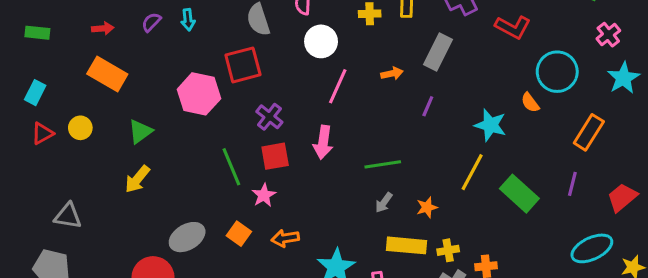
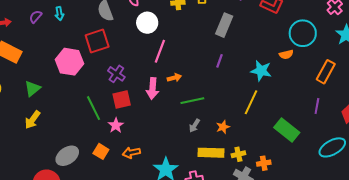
orange arrow: (392, 73) -> (174, 78), moved
orange semicircle: (530, 103) -> (286, 54), turned -64
green rectangle: (519, 194) -> (287, 130), moved

